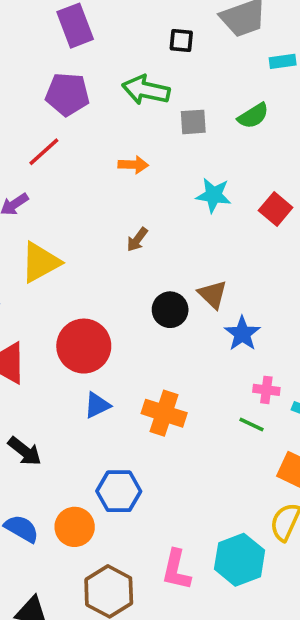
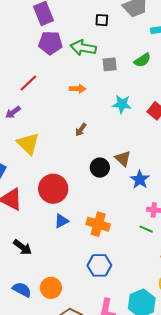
purple pentagon: (67, 94) -> (50, 43), moved
yellow triangle: (40, 262) -> (28, 144), turned -45
blue hexagon: (119, 491) -> (99, 265), moved

